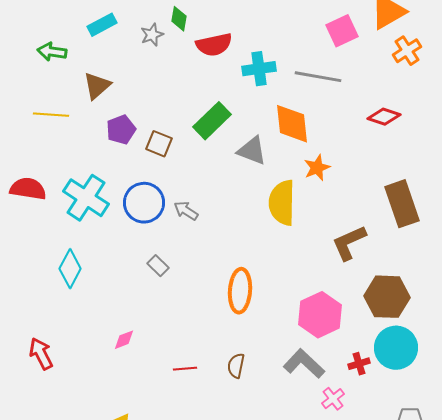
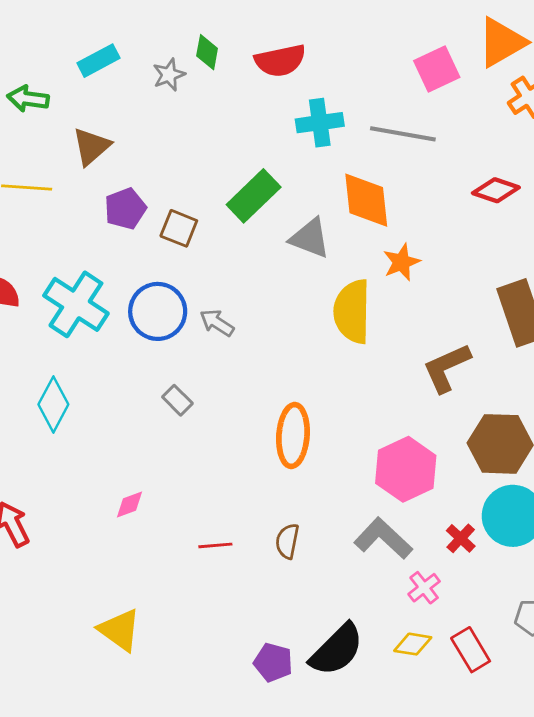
red semicircle: (214, 45) -> (280, 61), moved
red cross: (359, 364) -> (461, 538), turned -30

